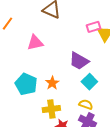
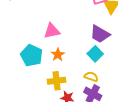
pink triangle: (35, 43) -> (52, 31), moved
purple trapezoid: (79, 61) -> (100, 34), moved

